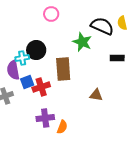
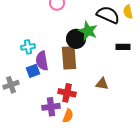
black circle: (36, 50) -> (76, 39), moved
purple semicircle: (13, 70) -> (42, 61), moved
red cross: (41, 87) -> (67, 93), moved, turned 30

